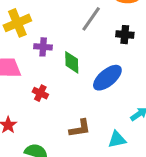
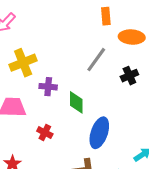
black cross: (125, 35) -> (129, 76), turned -30
blue ellipse: (107, 78) -> (99, 133), moved, turned -32

